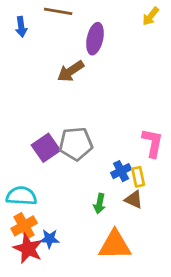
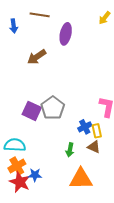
brown arrow: (71, 71) -> (37, 57), moved
gray pentagon: (76, 144) -> (53, 108), turned -30
purple square: (46, 148) -> (32, 111), turned -30

